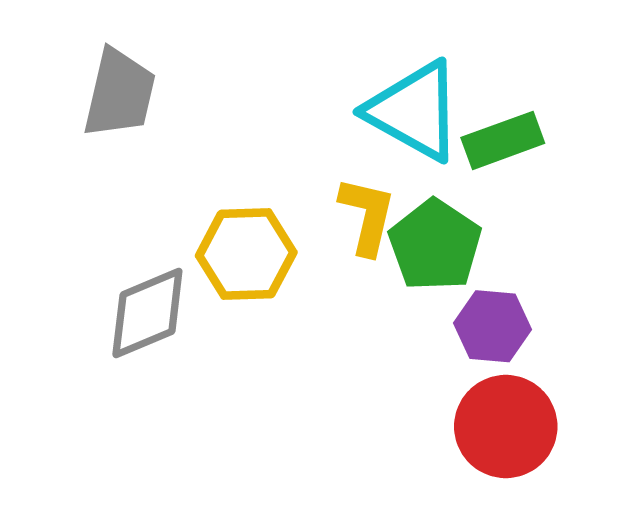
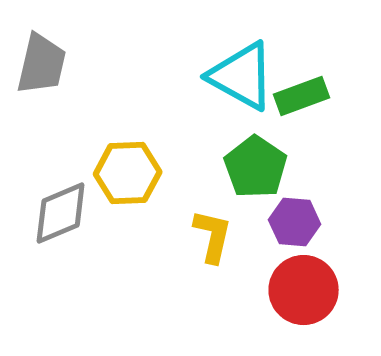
yellow L-shape: (367, 216) -> (213, 236), moved

